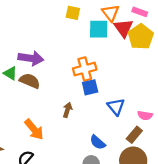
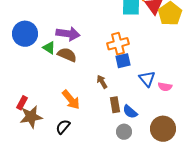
brown arrow: (67, 110) -> (102, 82), turned -48
pink semicircle: (145, 115) -> (165, 87), moved
brown rectangle: (134, 135) -> (115, 105), moved, turned -49

